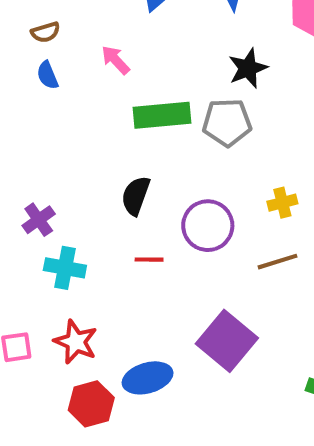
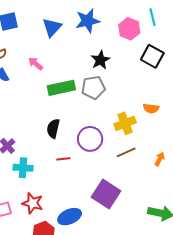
yellow cross: (282, 203) -> (125, 123), size x1.5

